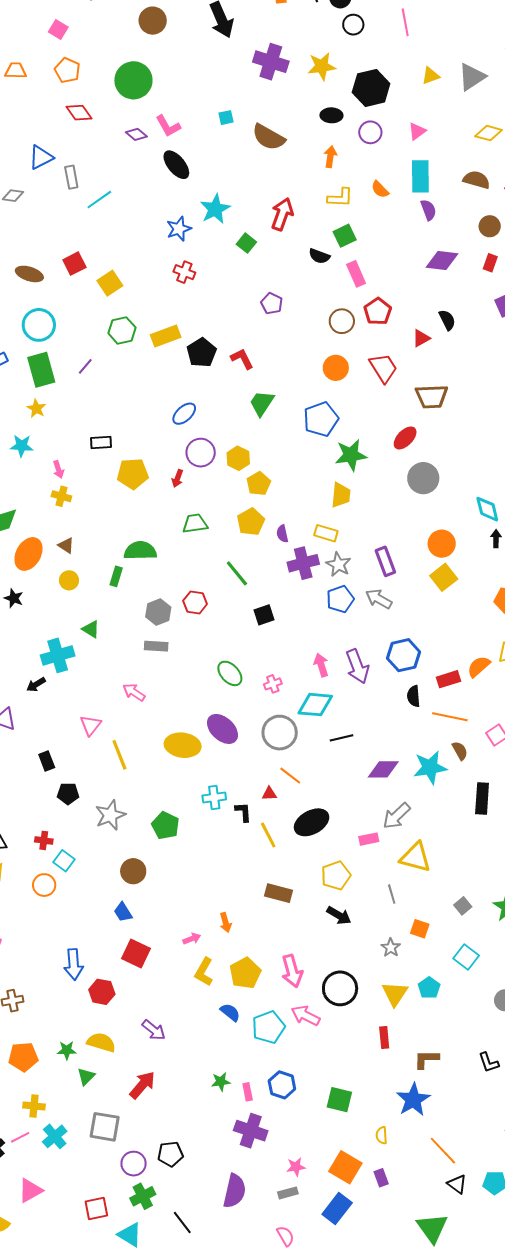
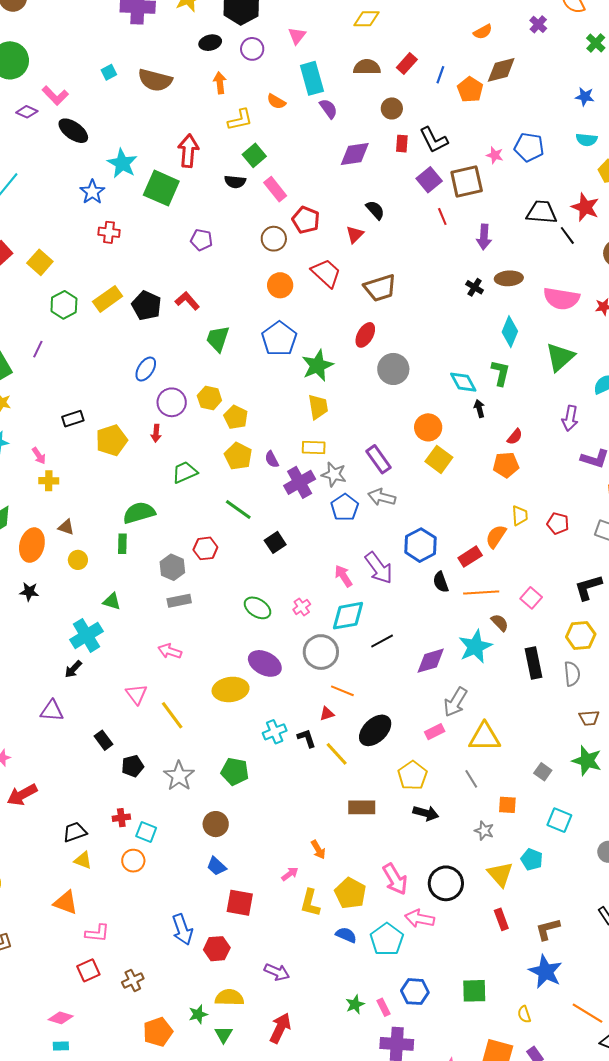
green square: (246, 243) -> (161, 188), size x1.8

